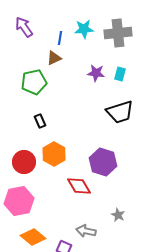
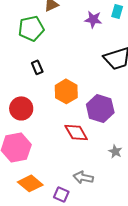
cyan rectangle: (120, 74) -> (117, 11), moved
orange hexagon: (54, 154) -> (66, 91), moved
gray star: (118, 215) -> (115, 151), moved

